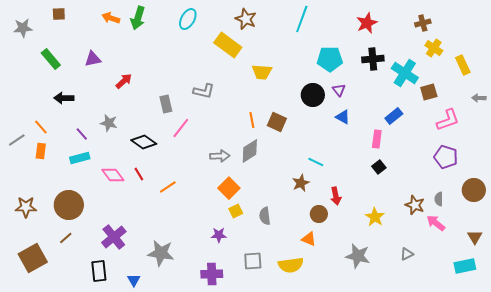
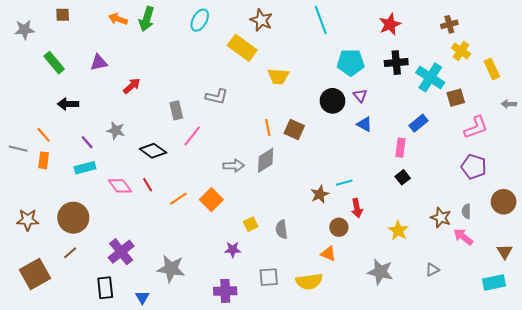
cyan line: (302, 19) -> (321, 20), turned -40
gray line: (17, 140) -> (18, 149), turned 48
cyan line: (316, 162) -> (344, 183), moved, turned -42
orange square: (229, 188) -> (211, 200), moved

